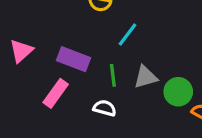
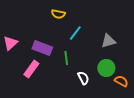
gray triangle: (146, 77) -> (108, 41), moved
white semicircle: (105, 108) -> (83, 78), moved, turned 48

